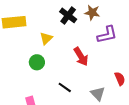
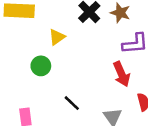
red arrow: (81, 57) -> (122, 74), moved

